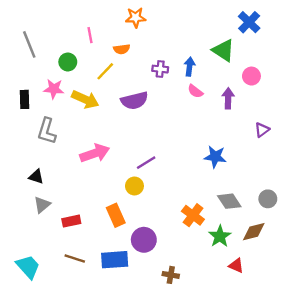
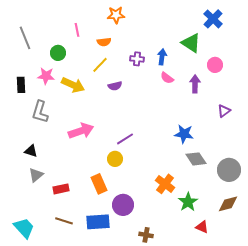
yellow line: (105, 71) -> (100, 65), moved
purple semicircle: (134, 101) -> (115, 86), size x0.6
gray circle: (268, 199) -> (229, 170), size x1.5
gray diamond: (229, 201) -> (196, 159), moved
brown diamond: (254, 232) -> (228, 204), moved

